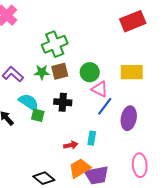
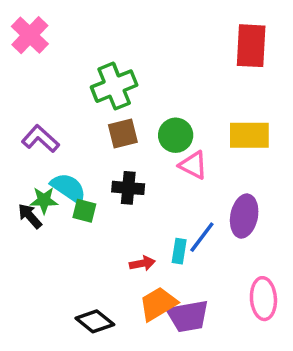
red rectangle: (133, 21) -> (251, 46), turned -65
green star: (42, 72) -> (44, 200), moved
blue line: (105, 106) -> (202, 237), moved

